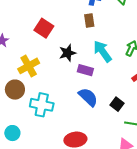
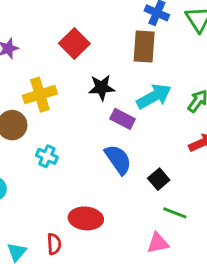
brown rectangle: (89, 21) -> (144, 46), size x1.5
cyan arrow: (102, 51) -> (154, 96), turned 85
cyan cross: (42, 105) -> (47, 156), size x0.6

